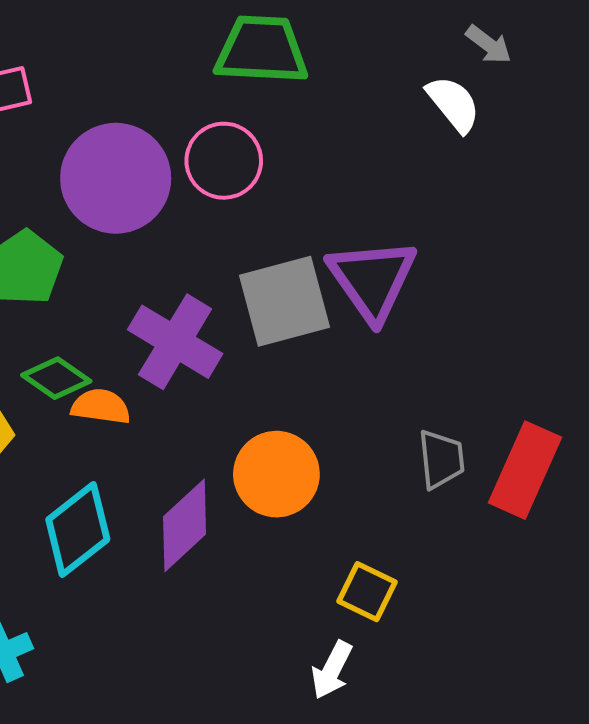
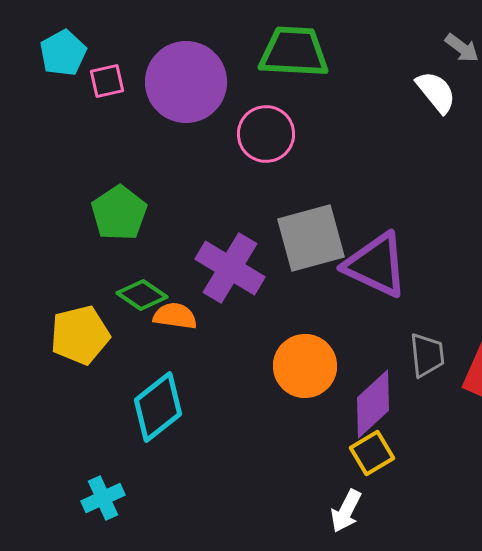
purple circle: (116, 178) -> (186, 82), moved
purple triangle: (372, 280) -> (376, 265), moved, turned -30
purple diamond: (185, 525) -> (373, 404), moved
yellow square: (367, 592) -> (372, 453), turned 33

